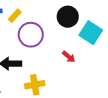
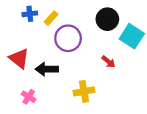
yellow cross: (35, 85) -> (84, 91), moved

